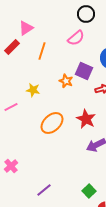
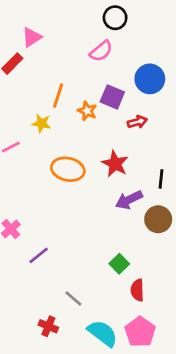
orange line: (42, 51) -> (58, 96), moved
orange ellipse: (52, 123) -> (68, 169), turned 55
purple line: (44, 190) -> (39, 255), moved

